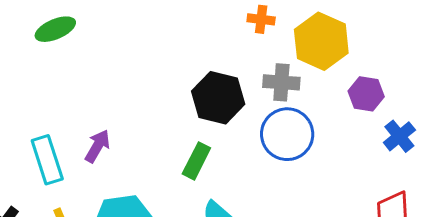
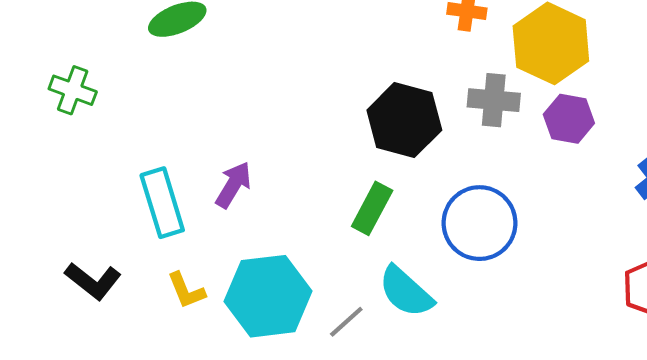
purple hexagon: (366, 94) -> (569, 119), moved
blue circle: (287, 134) -> (480, 223), moved

